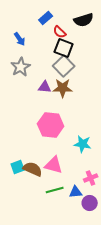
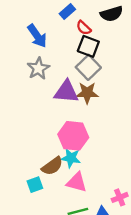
blue arrow: (20, 39) -> (37, 36), size x1.5
purple triangle: (45, 87) -> (66, 92), size x1.6
cyan star: (83, 144) -> (71, 158), moved
brown semicircle: (33, 169) -> (52, 166), moved, turned 120

